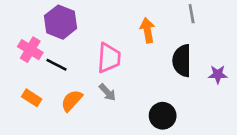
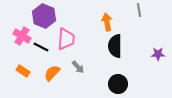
pink trapezoid: (109, 58) -> (66, 39), moved
black semicircle: (182, 61) -> (115, 46), moved

